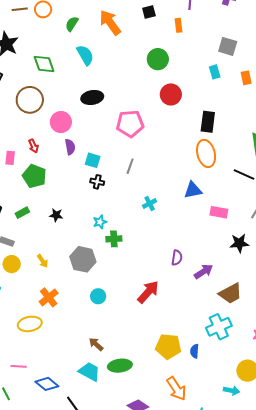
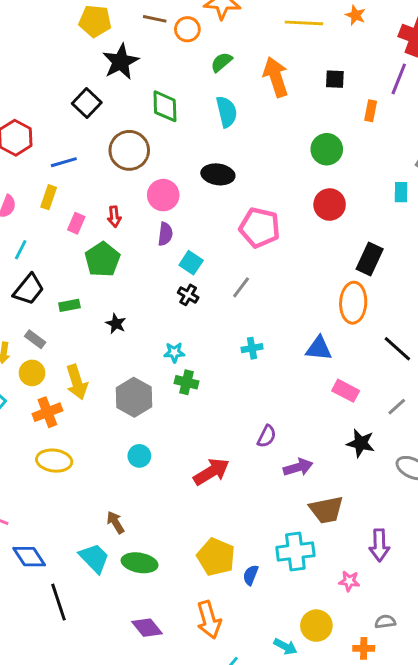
yellow arrow: (43, 261) -> (77, 382), size x1.6
orange cross: (49, 297) -> (47, 412), moved
yellow ellipse: (30, 324) -> (54, 461), moved

